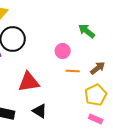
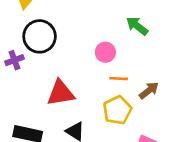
brown arrow: (98, 68) -> (149, 90), moved
yellow pentagon: (96, 95) -> (117, 110), moved

